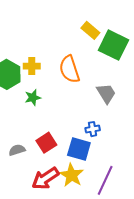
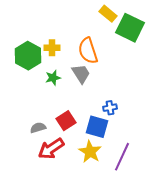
gray trapezoid: (106, 93) -> (81, 74), moved
red arrow: (45, 178) -> (51, 149), moved

